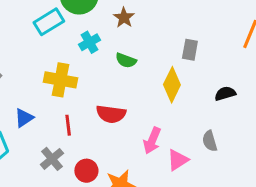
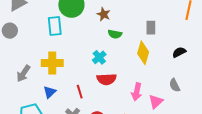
cyan rectangle: (49, 22) -> (55, 26), turned -54
cyan cross: (90, 42) -> (99, 57), moved
green semicircle: (126, 60) -> (115, 34), moved
yellow cross: (61, 80) -> (52, 63), moved

